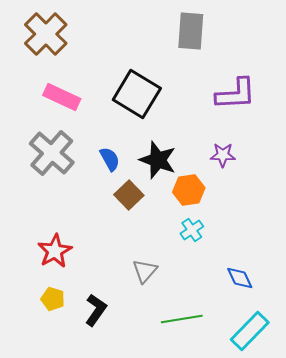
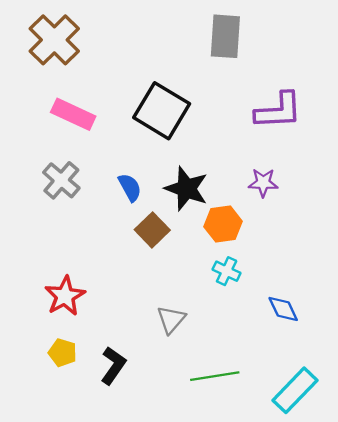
gray cross: (52, 153) -> (61, 180), size x0.7
cyan cross: (192, 230) -> (227, 271), turned -30
blue diamond: (240, 278) -> (283, 309), moved

